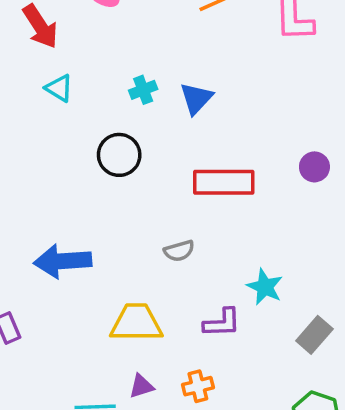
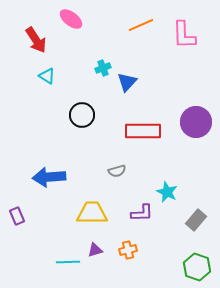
cyan cross: (143, 90) -> (103, 68), moved
purple circle: (314, 167) -> (196, 122), size x1.8

